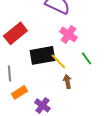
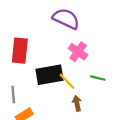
red rectangle: (15, 33) -> (20, 51), turned -45
green line: (86, 58) -> (98, 78), turned -40

